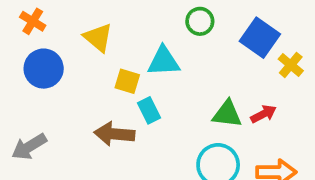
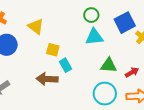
blue square: (260, 38) -> (125, 23), turned 30
cyan triangle: (164, 61) -> (94, 37), moved
red arrow: (263, 114) -> (132, 72), moved

